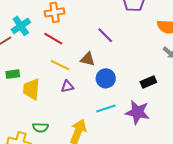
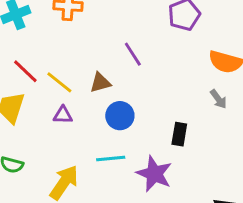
red line: (53, 39) -> (25, 71), moved
brown triangle: (88, 59) -> (100, 83), turned -42
black rectangle: (148, 82) -> (179, 134), turned -70

